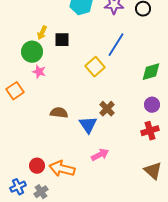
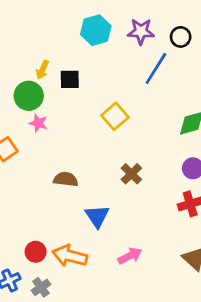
blue line: (116, 45) -> (156, 68), moved
blue triangle: (88, 125) -> (97, 216), moved
pink arrow: (100, 155) -> (130, 256), moved

